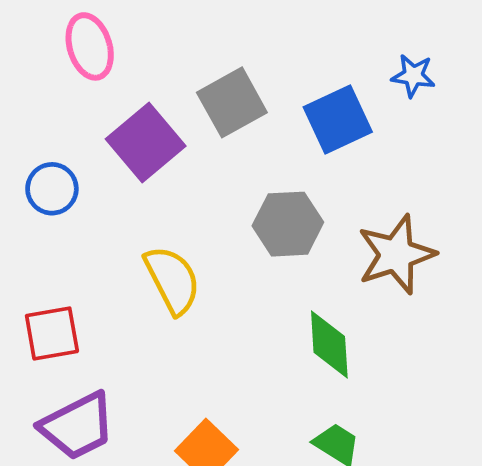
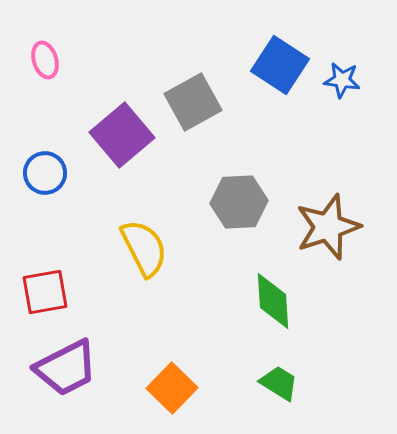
pink ellipse: (90, 46) -> (45, 60), moved, size x0.7
blue square: (338, 119) -> (280, 65), moved, turned -32

